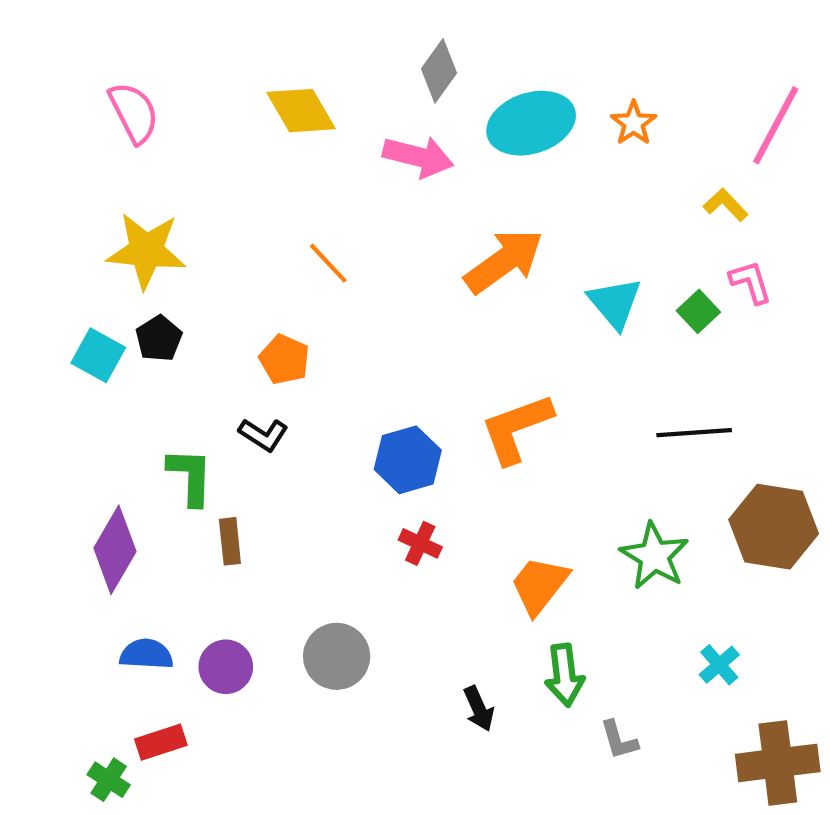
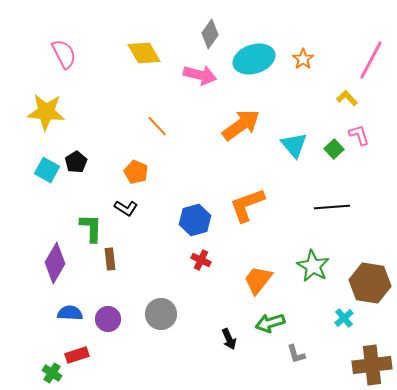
yellow star: (146, 251) -> (46, 112), moved
brown hexagon: (774, 527) -> (370, 283), moved
green arrow: (565, 675) -> (270, 323), turned 80

